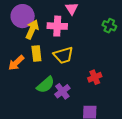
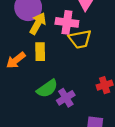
yellow trapezoid: (63, 55) -> (80, 39), moved

